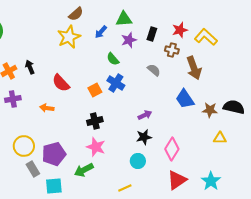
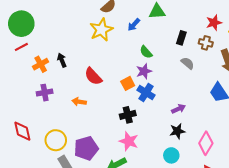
black rectangle: (152, 34) -> (181, 38), moved
purple star: (129, 40) -> (144, 71), moved
blue cross: (116, 83) -> (146, 93), moved

